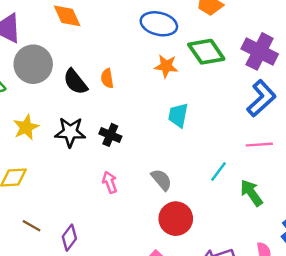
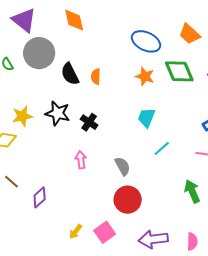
yellow star: (26, 127) -> (22, 116), moved
cyan line: (219, 171) -> (162, 149), moved

